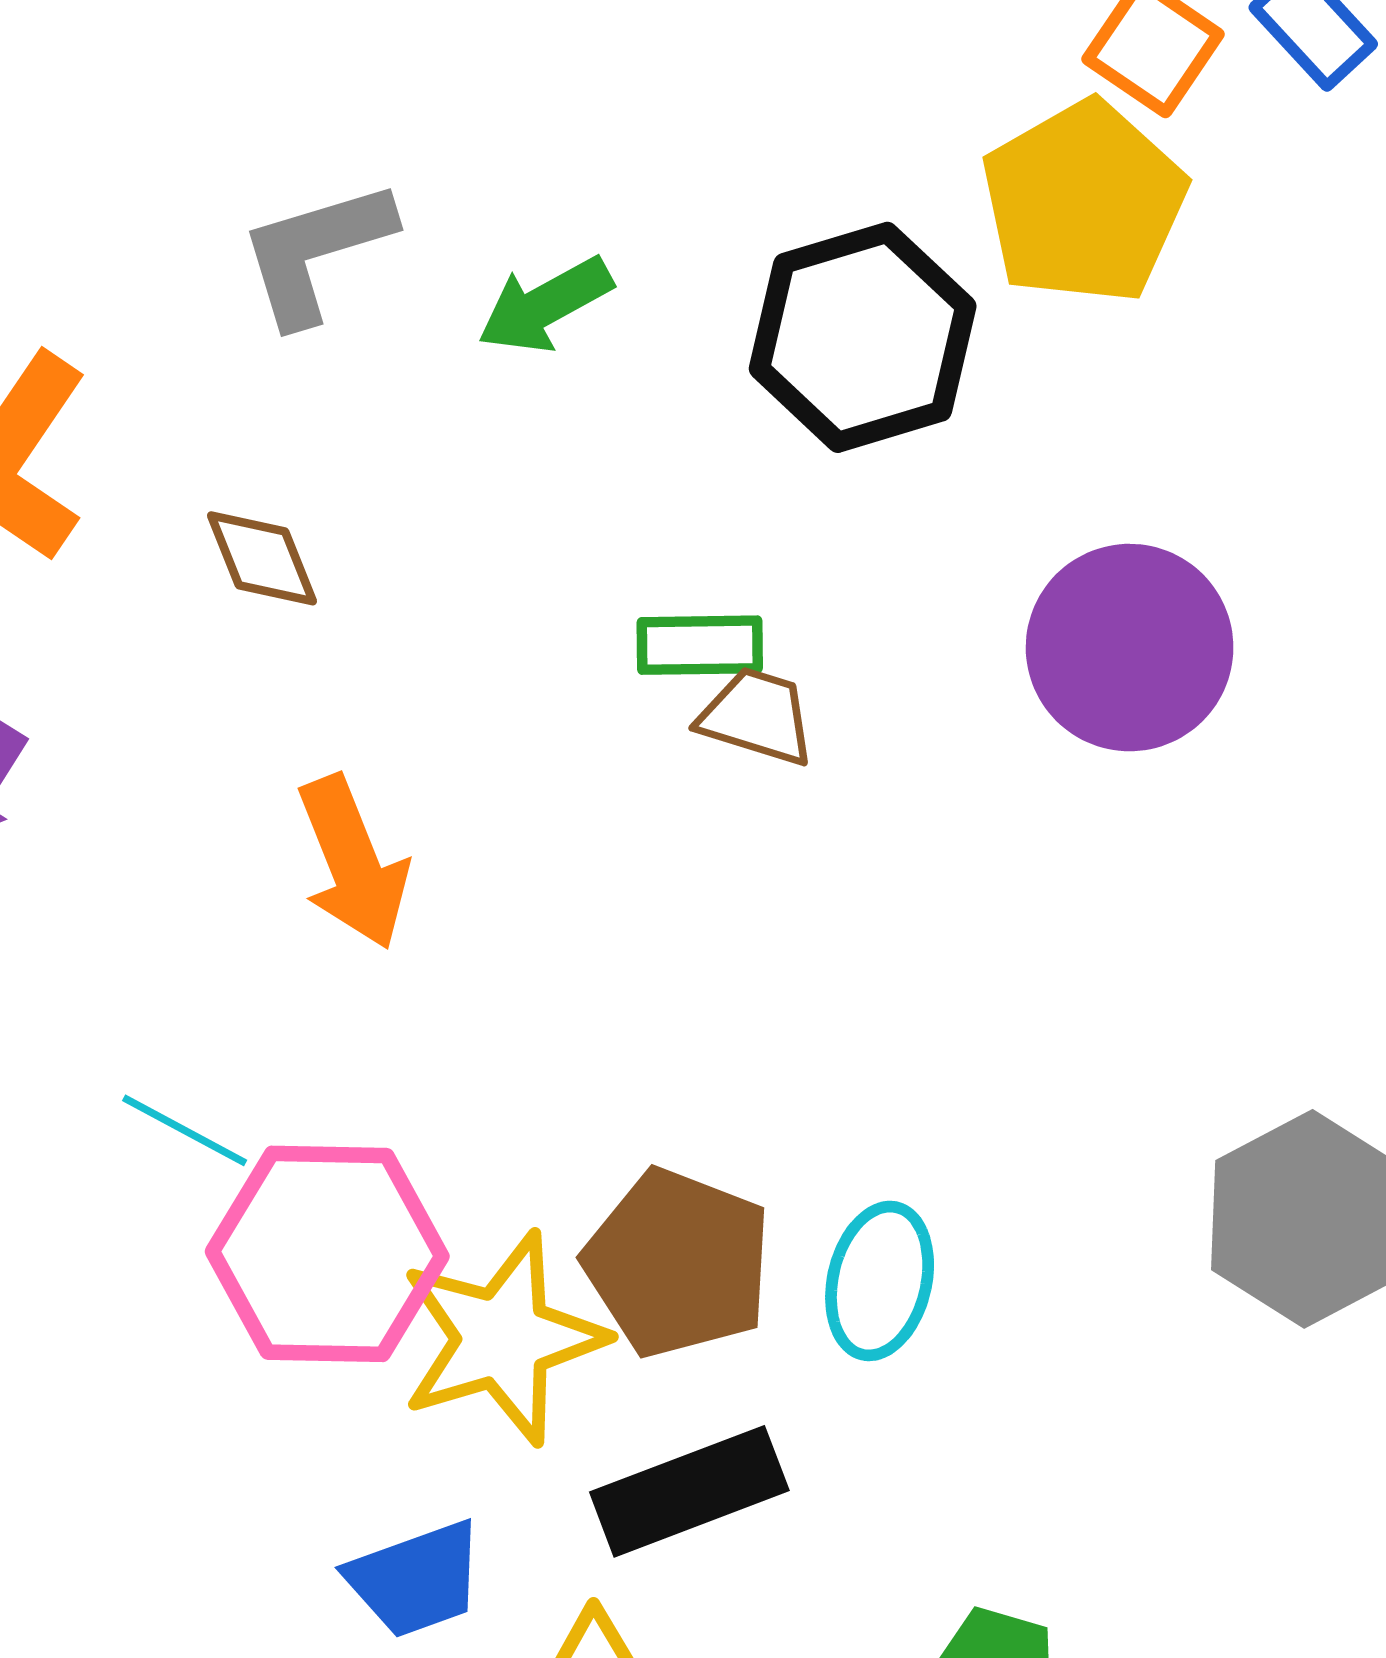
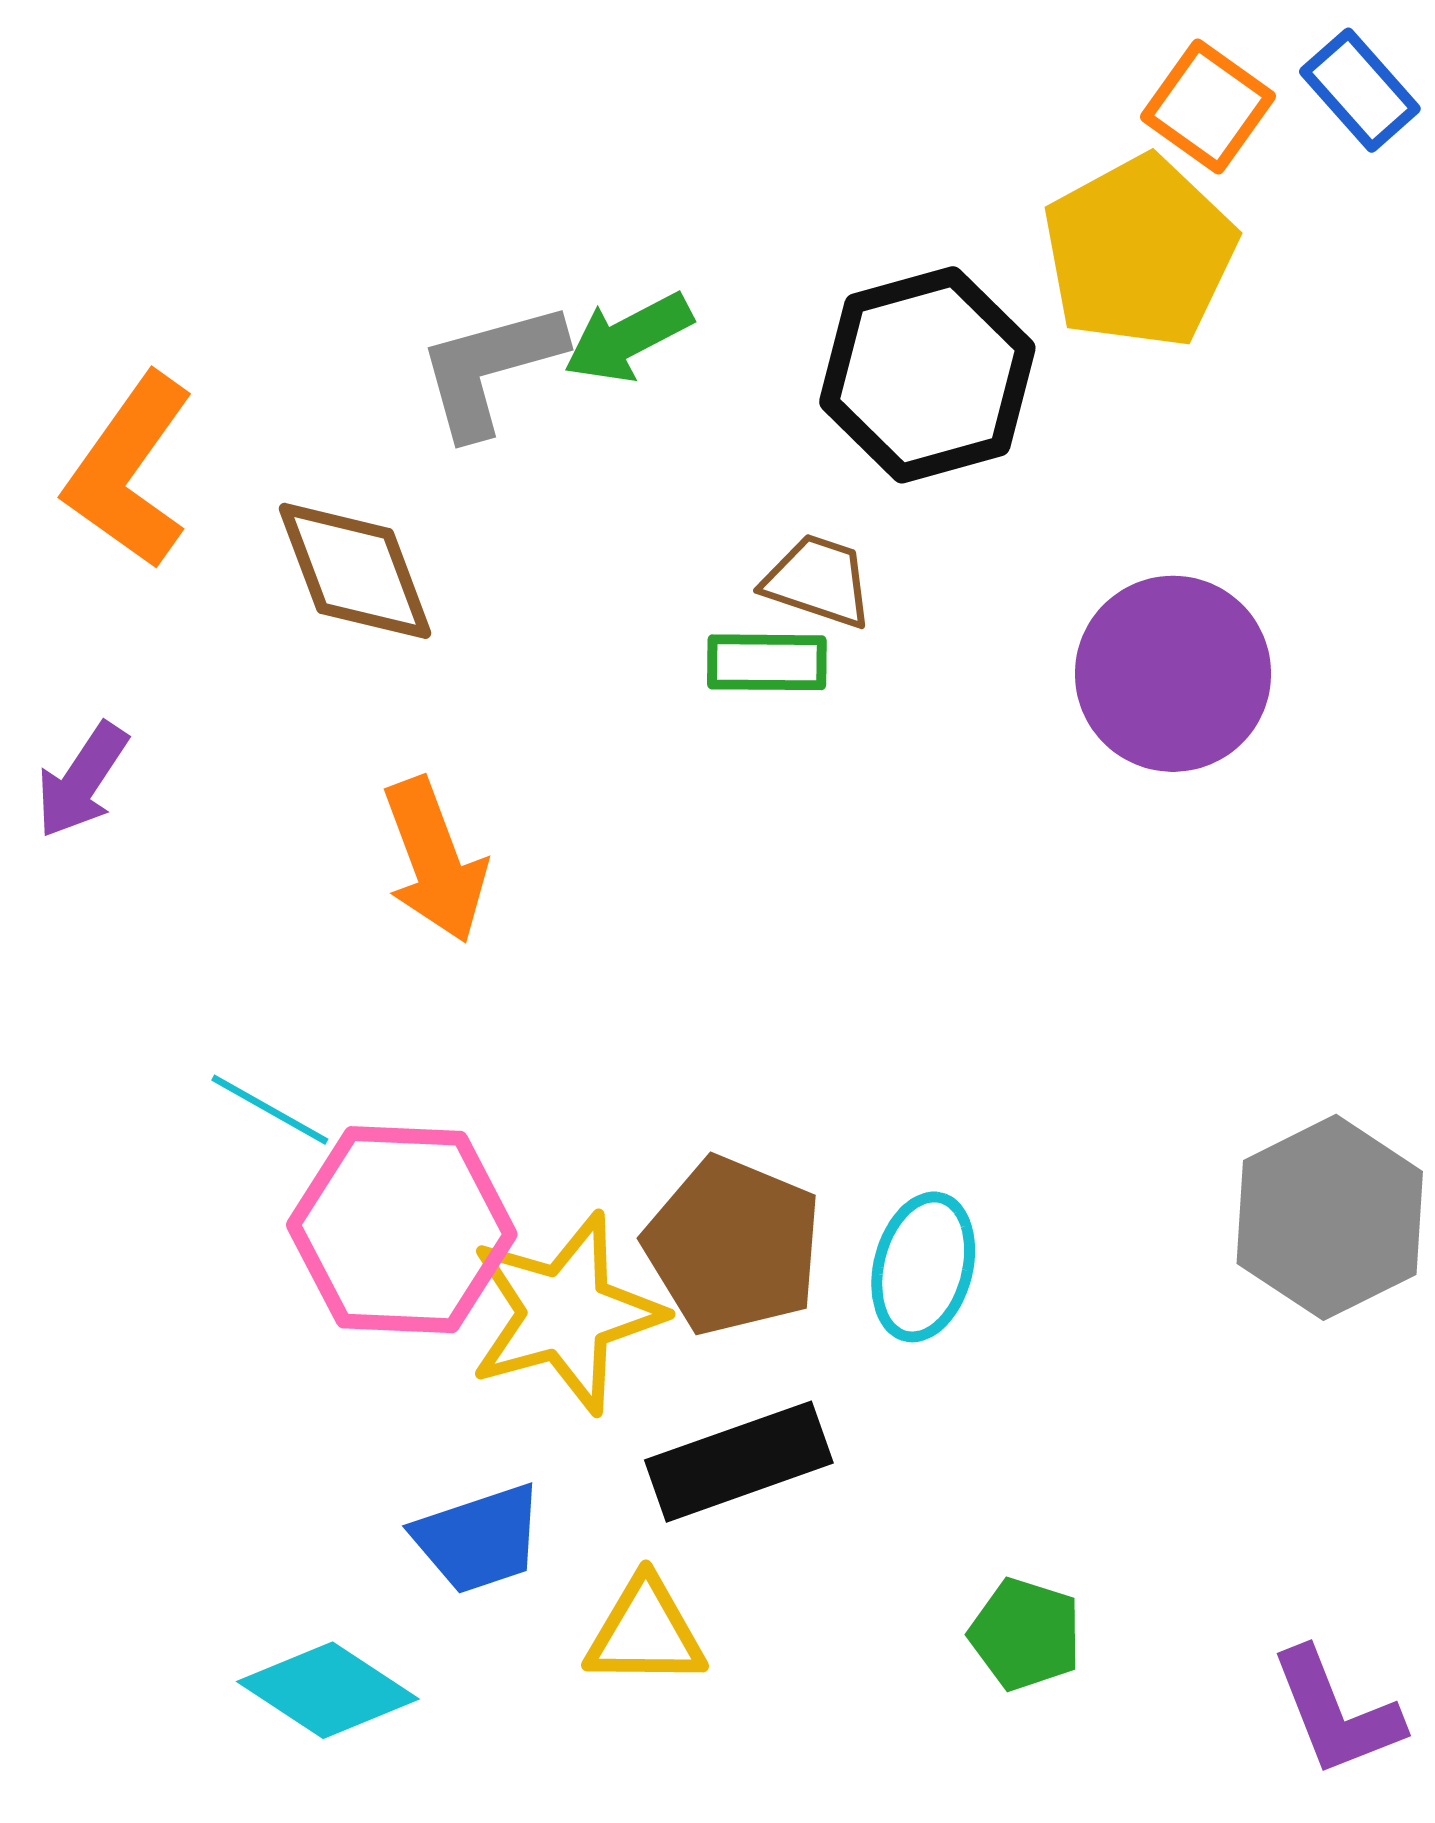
gray L-shape: (316, 252) -> (490, 369), moved
brown diamond: (262, 558) -> (355, 571), size x1.5
brown trapezoid: (757, 716) -> (818, 581), moved

